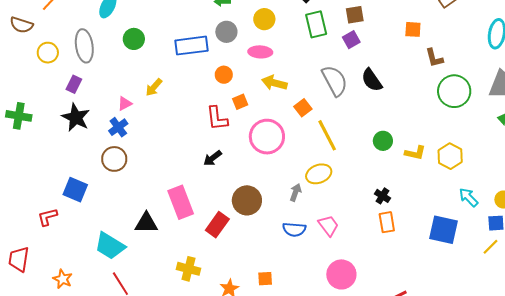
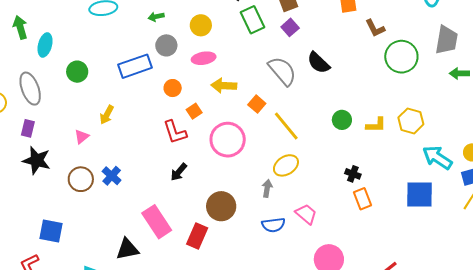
blue cross: (118, 127) -> (112, 176), moved
brown circle: (114, 159) -> (81, 179), moved
cyan arrow: (469, 197) -> (437, 158), size x1.4

